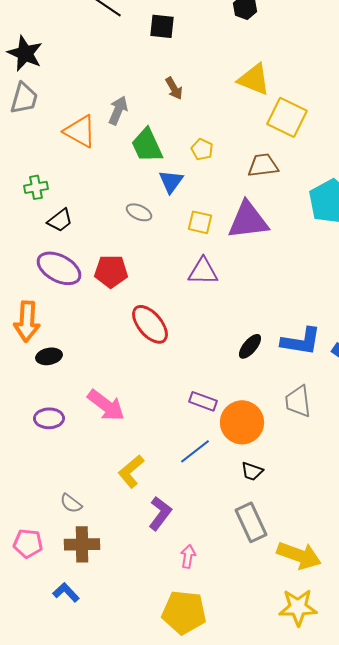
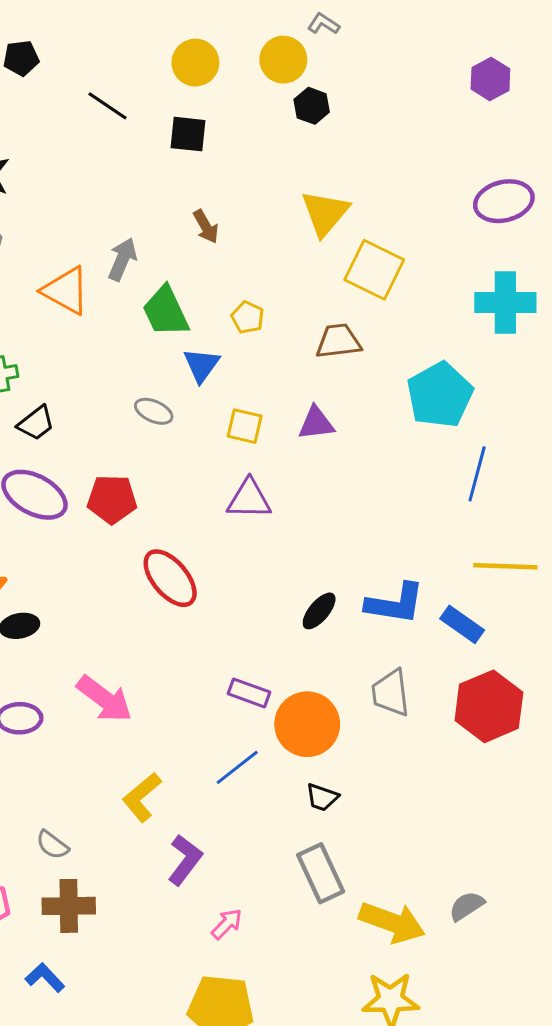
yellow triangle: (254, 79) -> (325, 213), turned 48
purple triangle: (248, 220) -> (316, 423), size x0.6
pink arrow: (188, 556) -> (227, 924), turned 35

